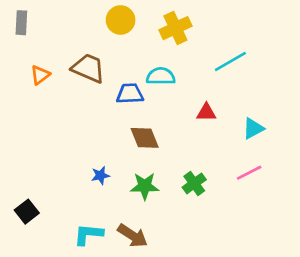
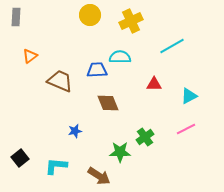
brown trapezoid: (88, 68) -> (60, 81), moved
green star: (145, 186) -> (120, 152), moved
cyan L-shape: (88, 234) -> (56, 166), moved

